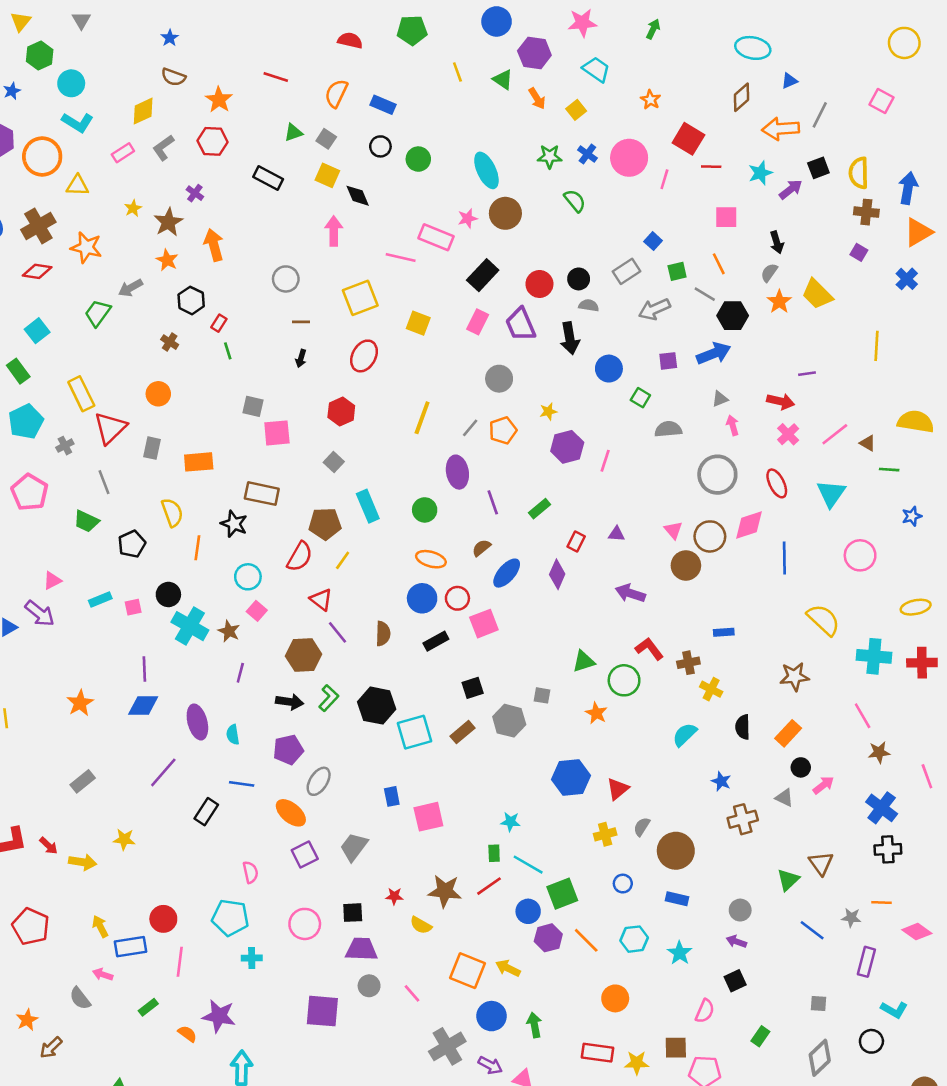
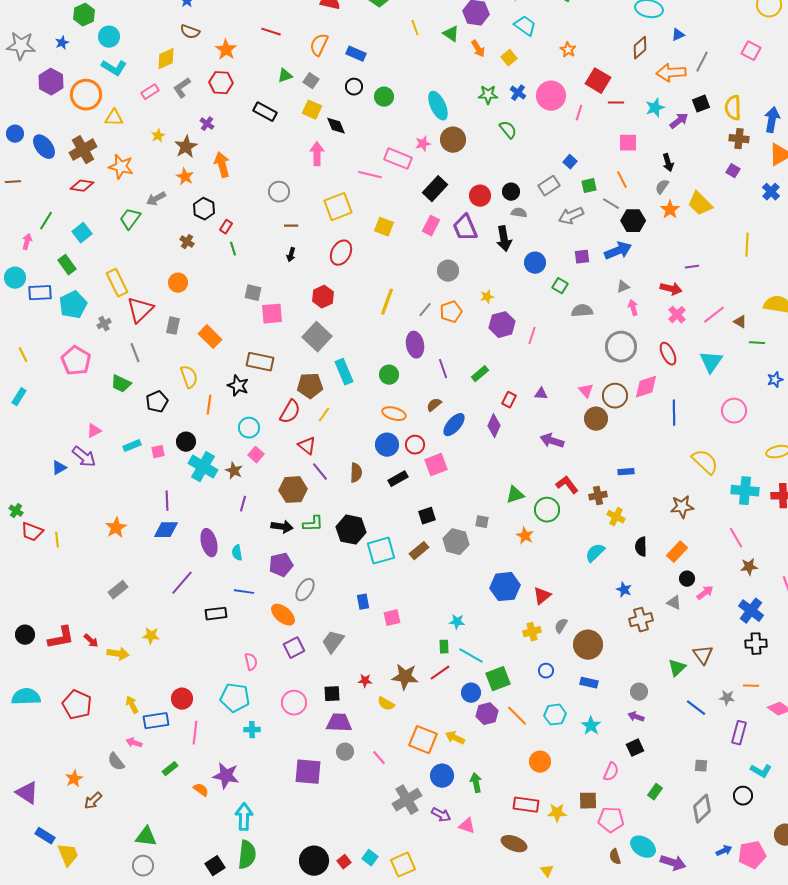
orange rectangle: (199, 462) -> (210, 337), turned 50
gray square: (334, 462) -> (317, 337), size x1.8
green L-shape: (329, 698) -> (313, 524), turned 45
black rectangle: (206, 812) -> (216, 614), turned 50
pink square: (428, 817) -> (392, 618), size x0.7

